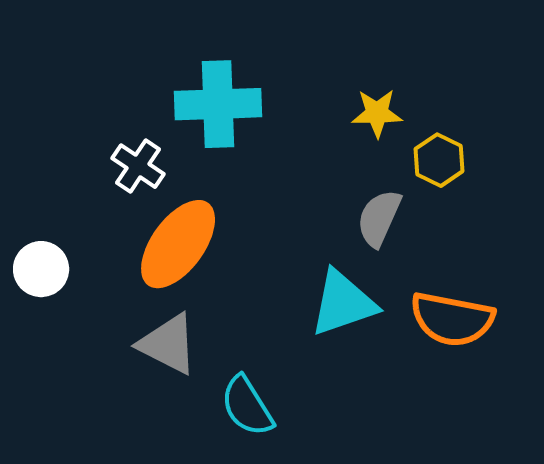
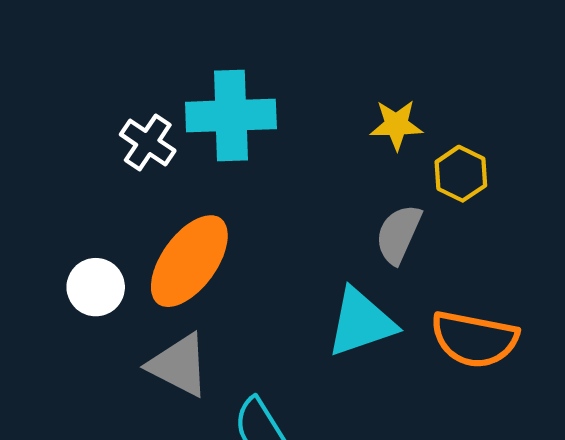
white cross: (138, 166) -> (148, 143), moved
white circle: (41, 269) -> (96, 287), moved

